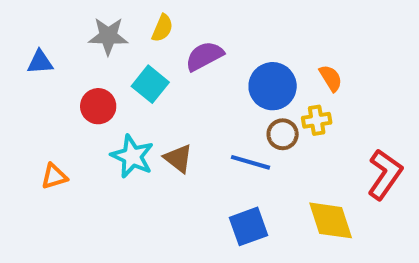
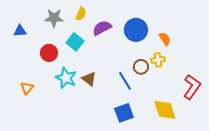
blue circle: (273, 86) -> (136, 30), moved
blue line: (251, 162) -> (125, 81), turned 42
orange triangle: (54, 176) -> (27, 88), turned -32

